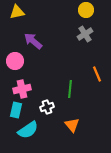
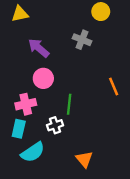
gray cross: (85, 34) -> (82, 40), moved, turned -35
pink circle: (15, 61) -> (43, 78), moved
green line: (70, 89) -> (69, 104), moved
orange triangle: (72, 125) -> (84, 159), moved

